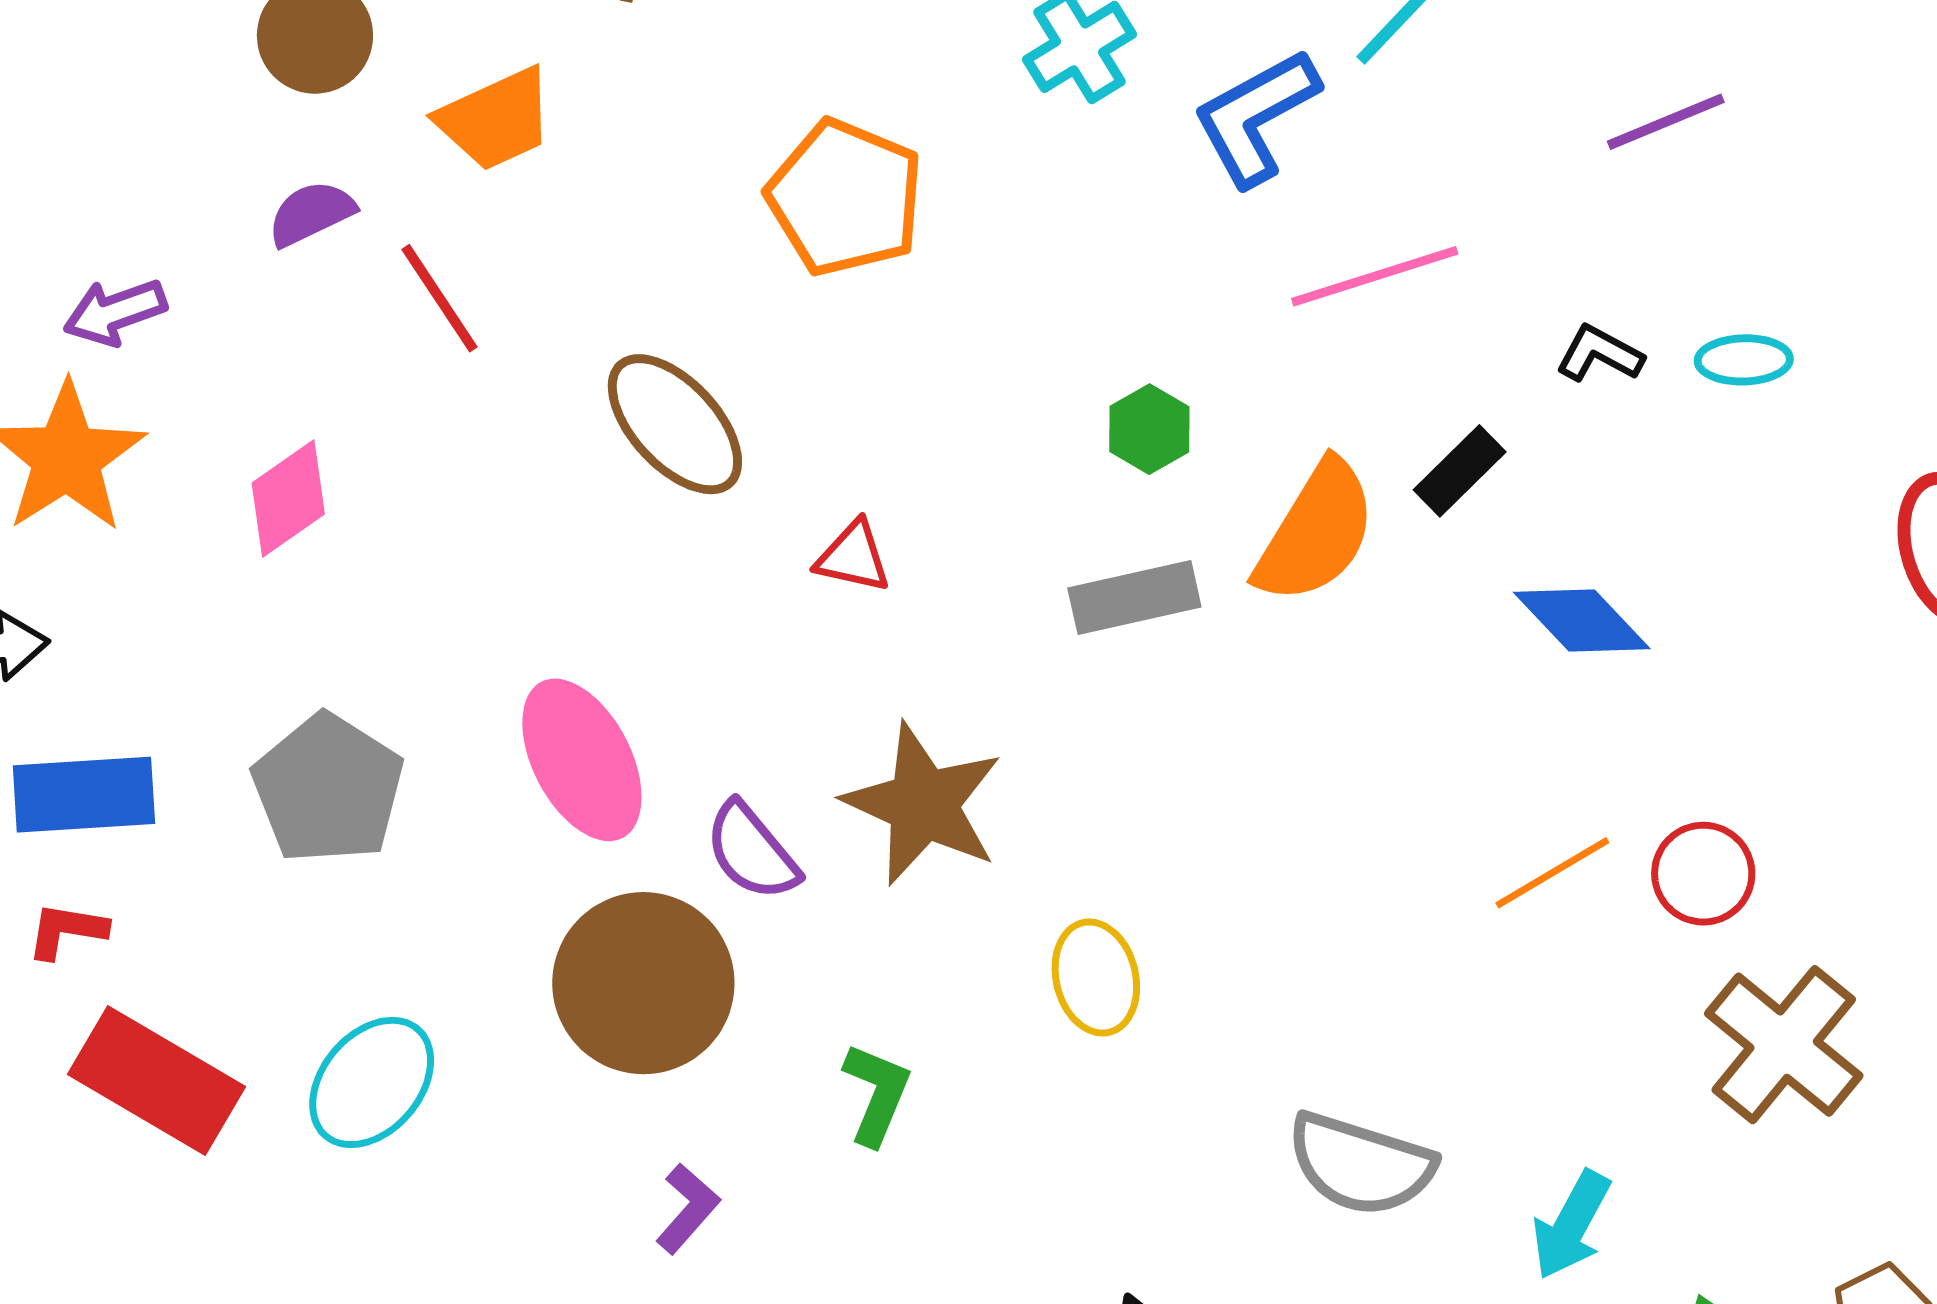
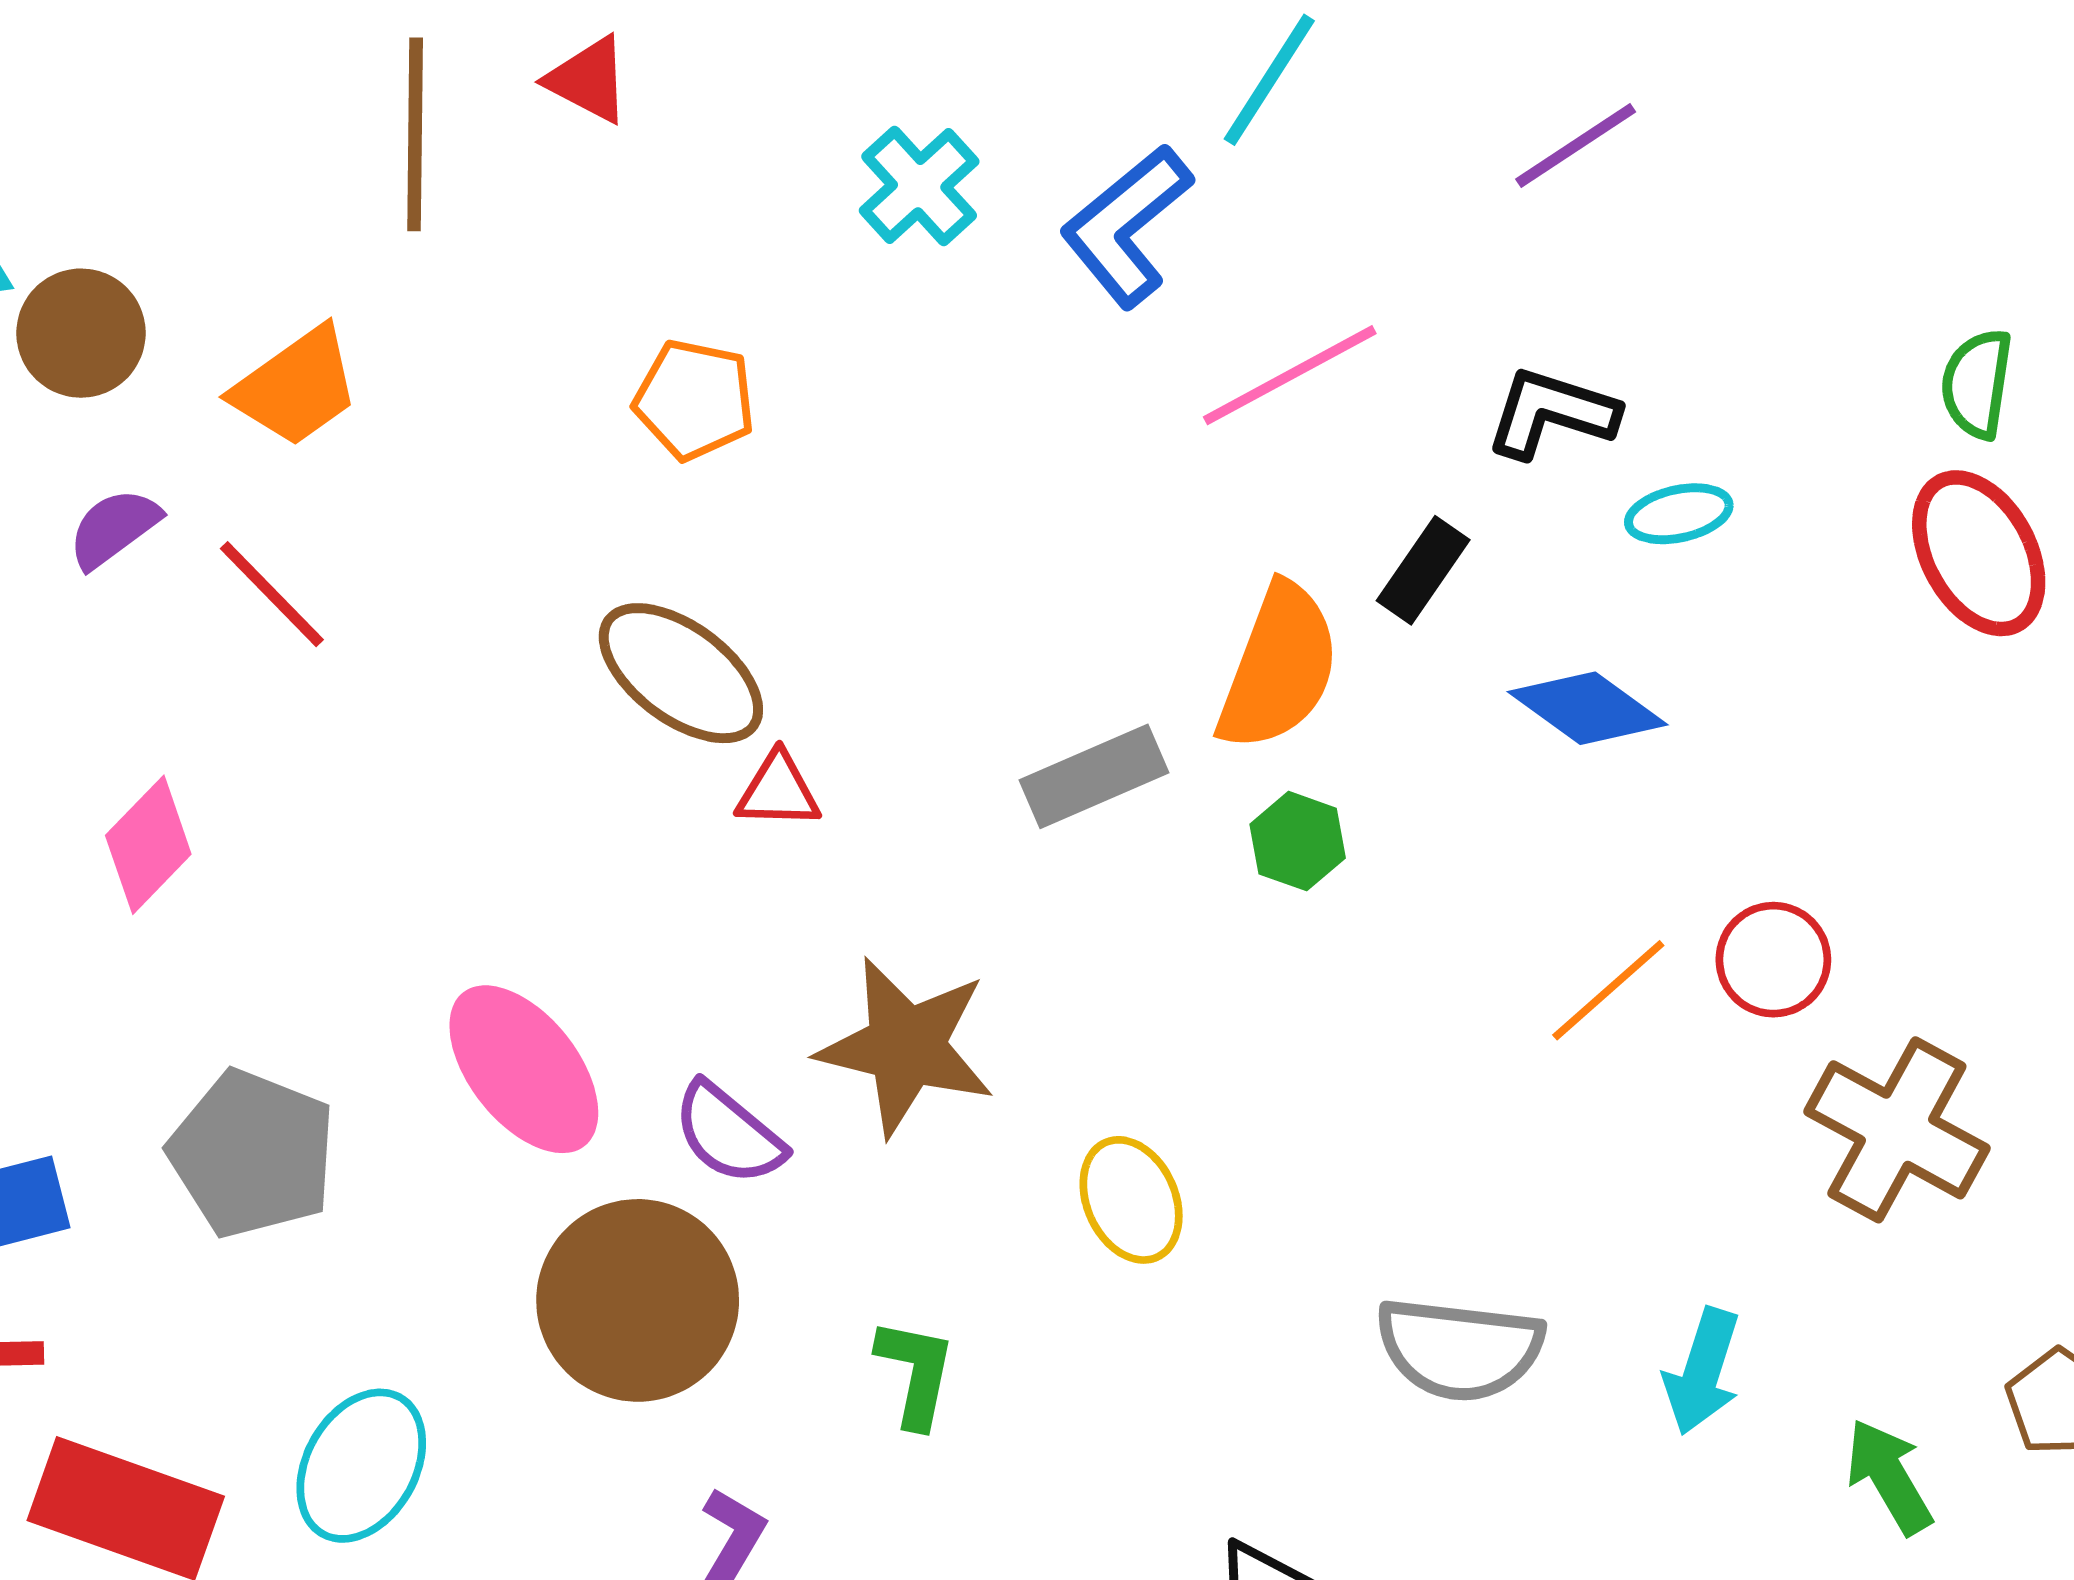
orange pentagon: (845, 198) -> (694, 400), size x0.7
black L-shape: (1600, 354) -> (1552, 413), size x1.4
cyan ellipse: (1744, 360) -> (1679, 514), moved
brown ellipse: (675, 424) -> (681, 673), moved
green hexagon: (1149, 429) -> (1298, 841), moved

